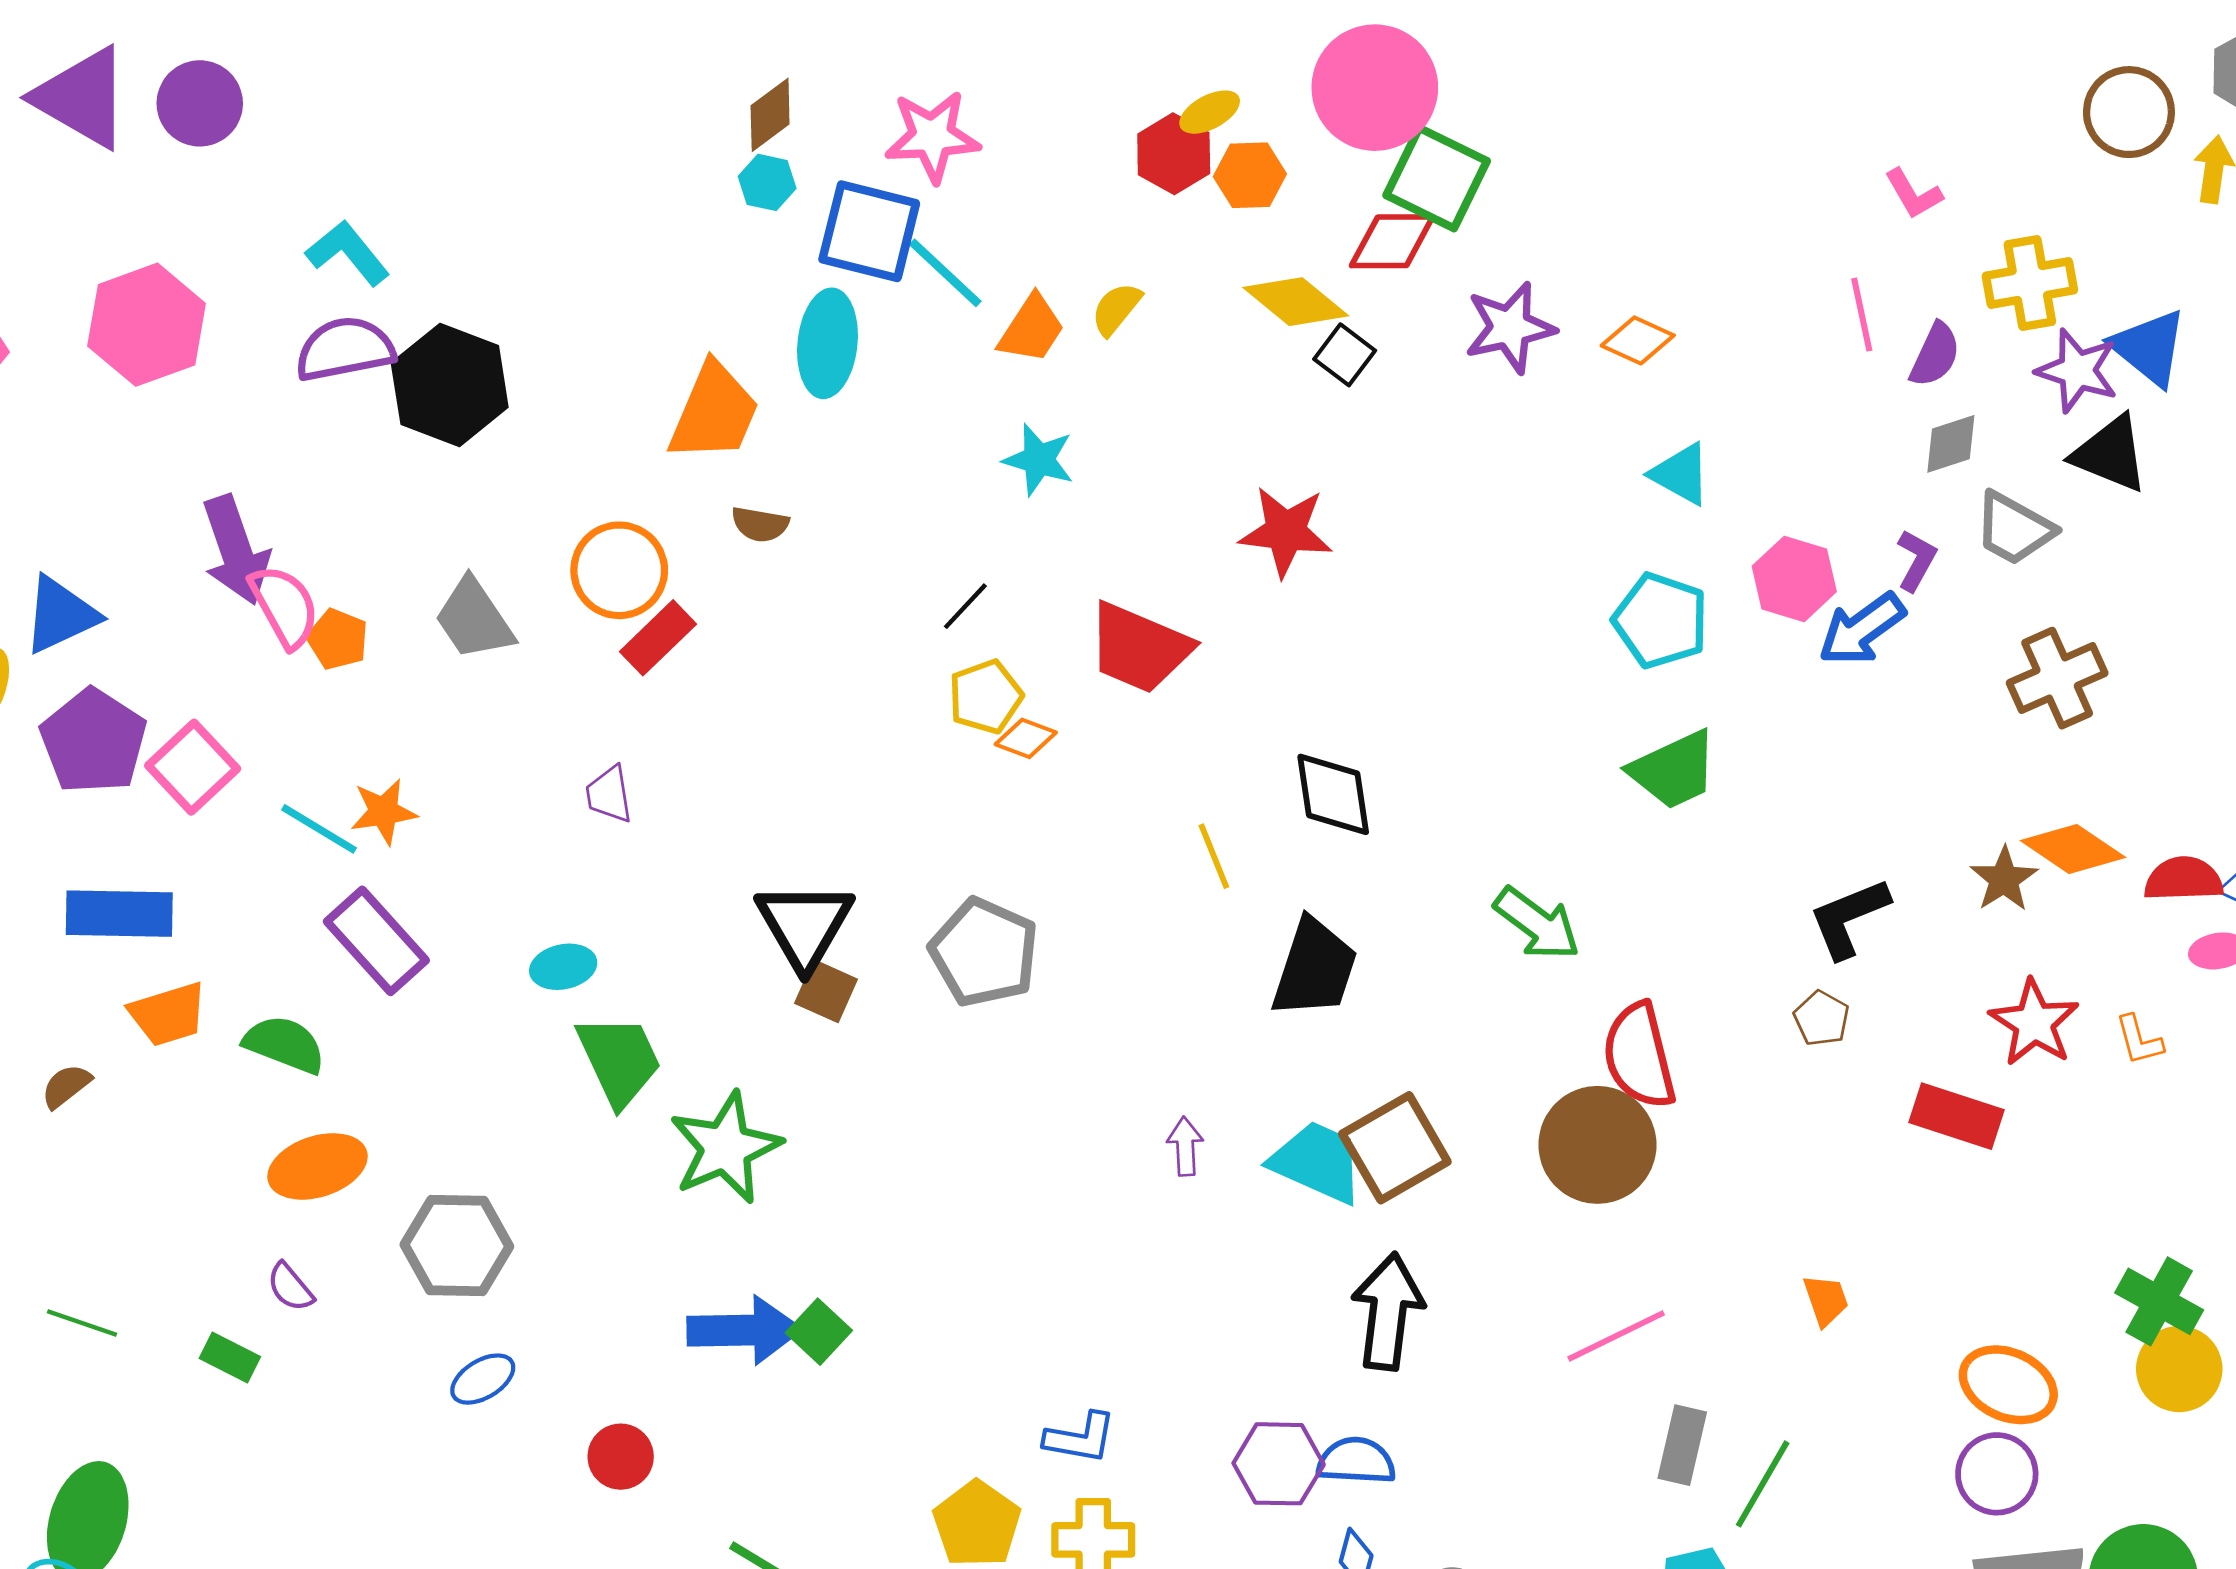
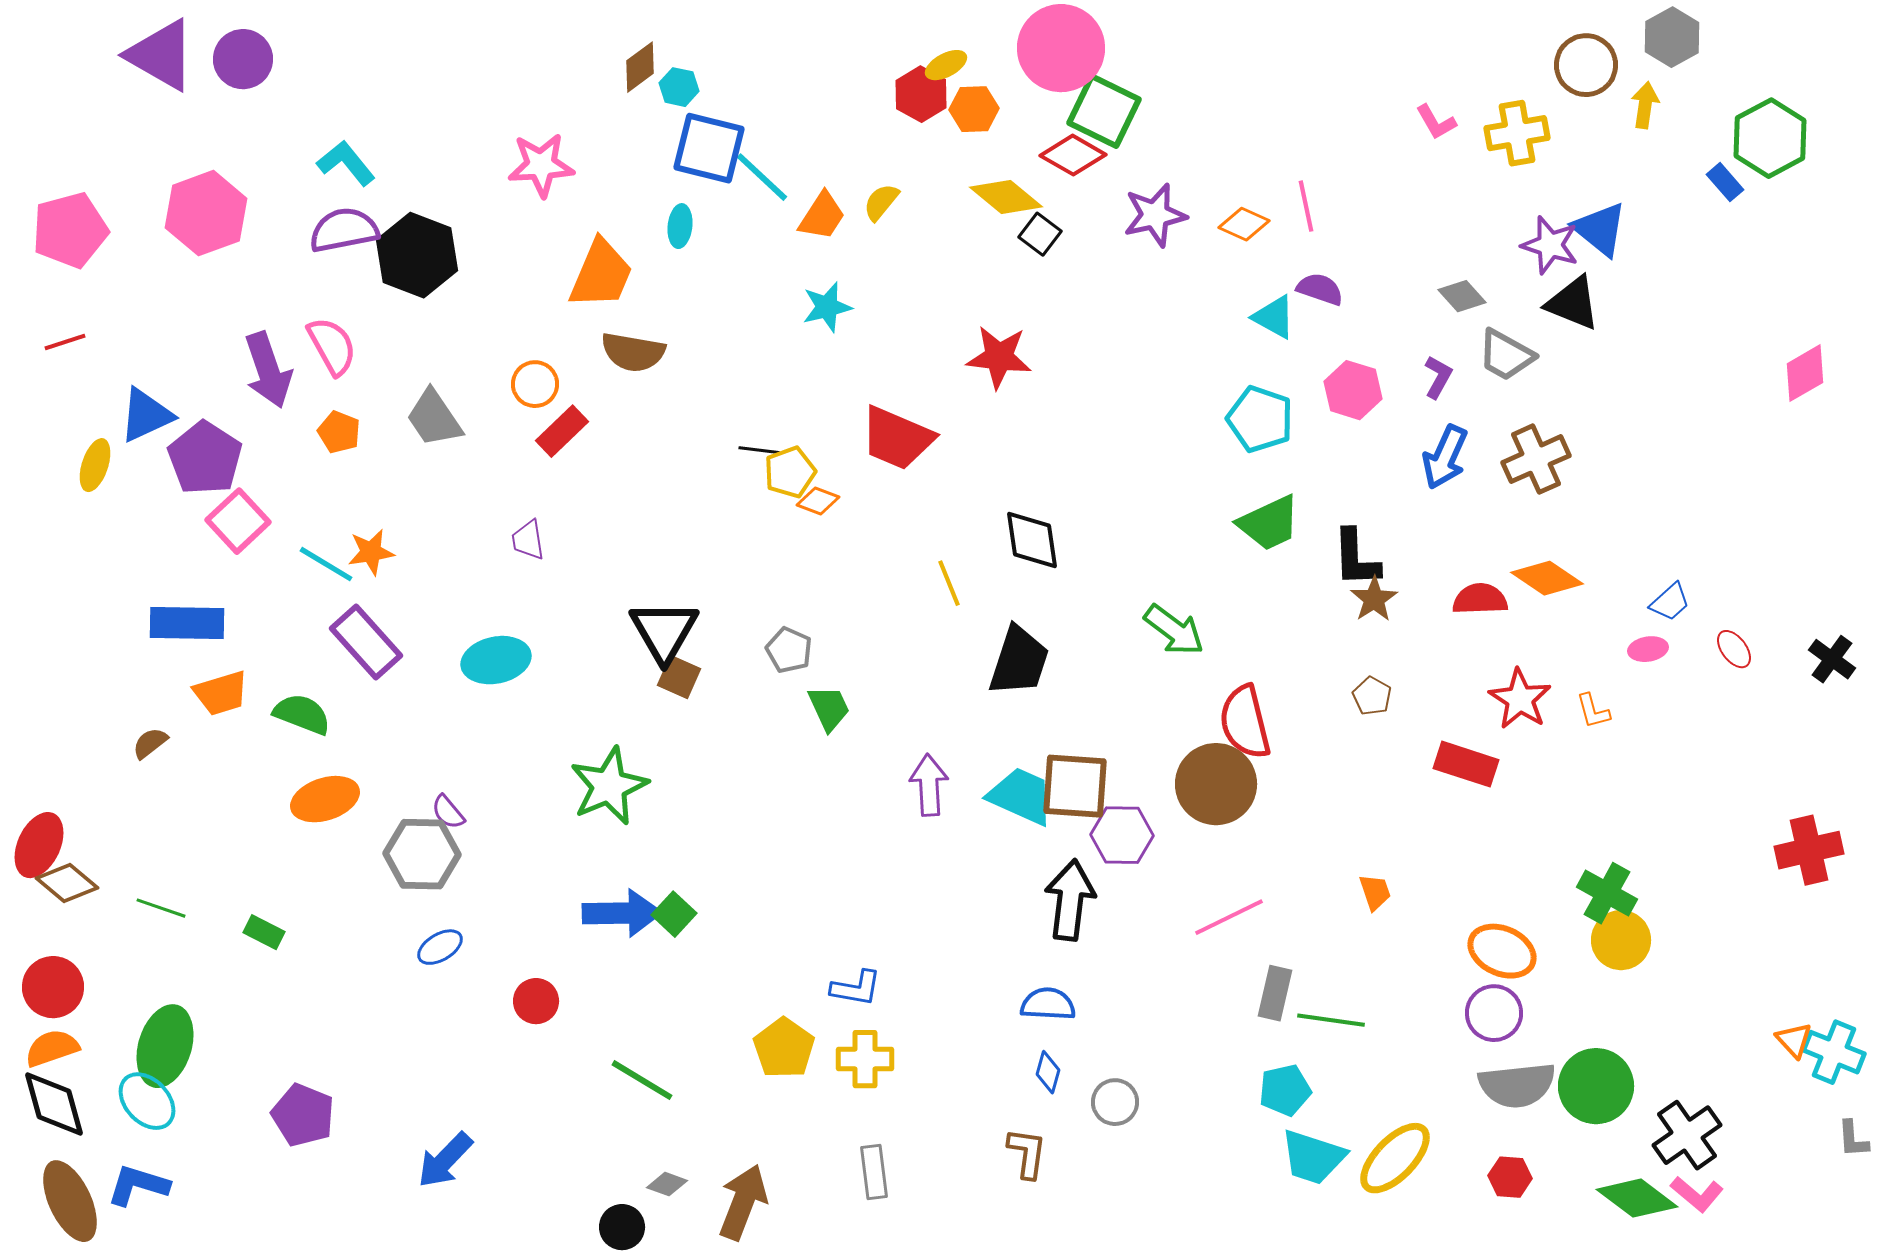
pink star: (932, 136) -> (541, 165), moved
cyan hexagon: (767, 182) -> (679, 87), moved
red diamond: (1392, 241) -> (1073, 155), turned 30
yellow cross: (2030, 283) -> (1517, 133), moved
pink line: (1862, 315) -> (1306, 206), moved
cyan ellipse: (827, 343) -> (680, 226), size x0.6
purple semicircle: (1935, 355) -> (1320, 289), moved, turned -96
gray diamond: (1951, 444) -> (1462, 296), turned 66
cyan star: (1039, 460) -> (827, 307), turned -30
brown semicircle: (760, 524) -> (633, 352), size x1.6
orange circle: (619, 570) -> (535, 384), size x0.7
pink semicircle: (284, 606) -> (332, 346), moved
black line: (965, 606) -> (759, 450), moved, turned 54
blue arrow: (1862, 629) -> (1445, 457), moved, turned -30
purple pentagon: (93, 741) -> (205, 458), moved
brown star: (2004, 879) -> (1374, 599), moved
red semicircle: (2184, 879) -> (1480, 599), moved
black L-shape: (1849, 918) -> (1356, 558), moved, turned -70
gray pentagon: (984, 952) -> (789, 650), size x0.6
cyan ellipse: (563, 967) -> (496, 660), size x1.5
green trapezoid: (619, 1060) -> (829, 708), moved, size x0.7
purple arrow: (1185, 1146) -> (929, 785), size x1.5
brown square: (1395, 1148) -> (1075, 786), turned 34
purple semicircle: (290, 1287) -> (448, 812), moved
purple hexagon: (1279, 1464) -> (1122, 835), moved
green line: (1763, 1484) -> (1331, 1020), turned 68

